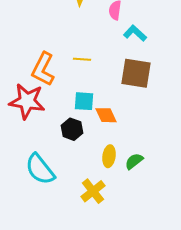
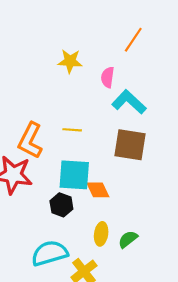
cyan L-shape: (135, 33) -> (129, 102), size x1.4
cyan square: (84, 101) -> (74, 175), size x1.5
cyan semicircle: (40, 169) -> (50, 253), moved, turned 112

